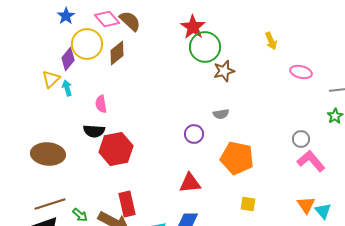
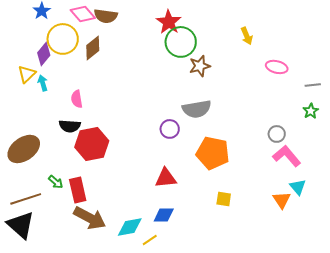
brown semicircle: (130, 21) -> (106, 16), turned 145
gray semicircle: (221, 114) -> (197, 109), size x1.8
brown ellipse: (48, 154) -> (24, 149), turned -40
red rectangle: (127, 204) -> (78, 190), moved
cyan triangle: (323, 211) -> (298, 187), moved
green arrow: (80, 215) -> (56, 182), moved

